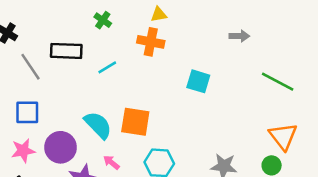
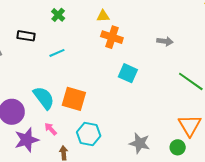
orange cross: (151, 42) -> (112, 37), moved
black rectangle: (66, 51) -> (26, 36), size x0.7

